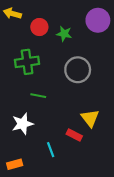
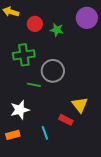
gray circle: (78, 70) -> (53, 71), moved
orange rectangle: (15, 164) -> (13, 135), moved

